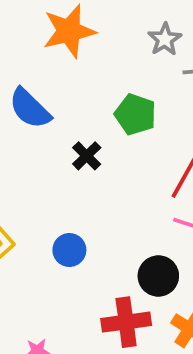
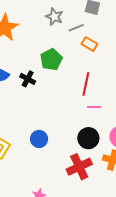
green pentagon: (135, 114) -> (51, 60), turned -30
black cross: (87, 156) -> (28, 79), moved

